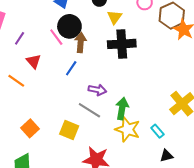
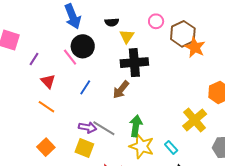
brown arrow: (81, 43) -> (121, 90), moved, turned -144
orange line: (16, 81) -> (46, 107), moved
purple arrow: (97, 90) -> (88, 127), moved

